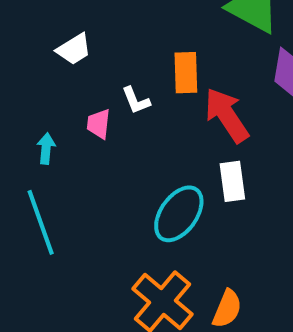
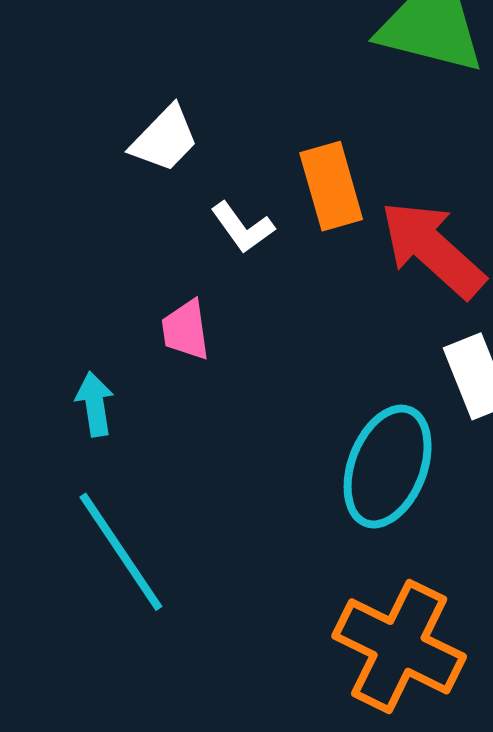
white trapezoid: (74, 49) -> (165, 139), moved
white L-shape: (136, 100) -> (242, 227), moved

